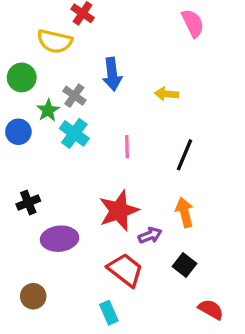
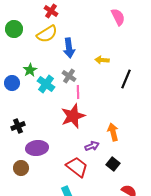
yellow semicircle: (55, 41) -> (47, 34), moved, turned -45
green circle: (22, 77) -> (14, 29), moved
gray cross: (74, 96) -> (69, 76), moved
black line: (185, 155) -> (126, 79), moved
red star: (119, 211) -> (73, 116), moved
brown circle: (33, 296) -> (21, 168), moved

